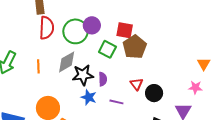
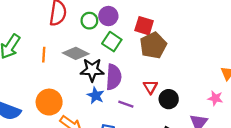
green circle: (75, 31) -> (89, 21), size x0.6
green square: (107, 49) -> (112, 42), moved
gray diamond: (67, 62) -> (76, 53), turned 50
purple semicircle: (103, 79) -> (114, 77), size x1.6

